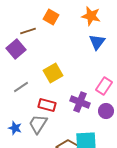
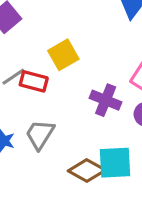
red rectangle: (47, 105) -> (34, 81), moved

